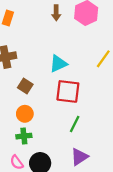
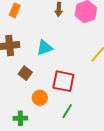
cyan triangle: (58, 64) -> (45, 48), moved
orange circle: (25, 114) -> (40, 98), moved

